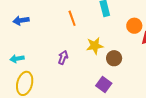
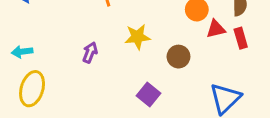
brown circle: (114, 58) -> (178, 57), moved

